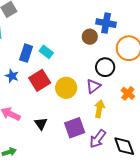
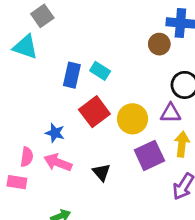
blue star: (12, 76) -> (55, 133), moved
purple triangle: (93, 86) -> (171, 113), turned 42
purple square: (75, 128) -> (149, 155), moved

